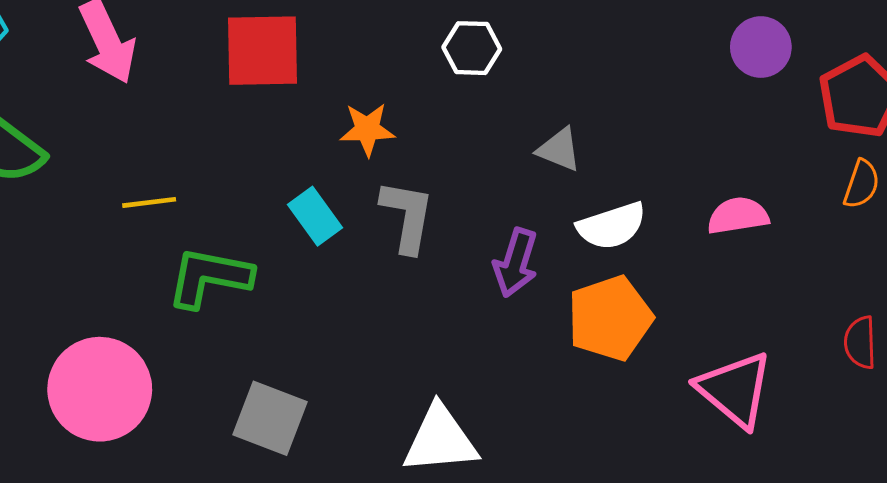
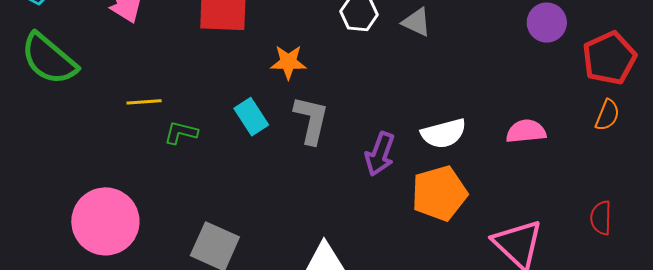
gray triangle: (559, 150) -> (416, 22), moved
green L-shape: (209, 277) -> (181, 133), moved, size x0.6

